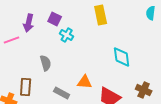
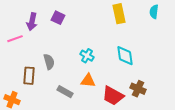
yellow rectangle: (101, 15) -> (119, 14), moved
cyan cross: (67, 35) -> (87, 56), moved
brown rectangle: (26, 87) -> (29, 76), moved
brown cross: (144, 90) -> (138, 89), moved

